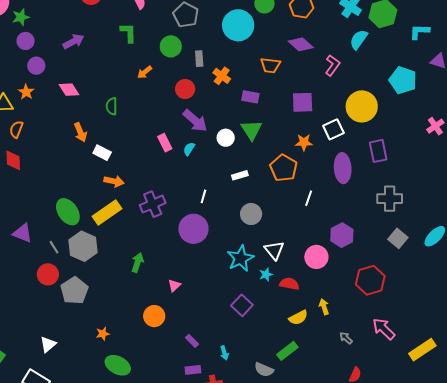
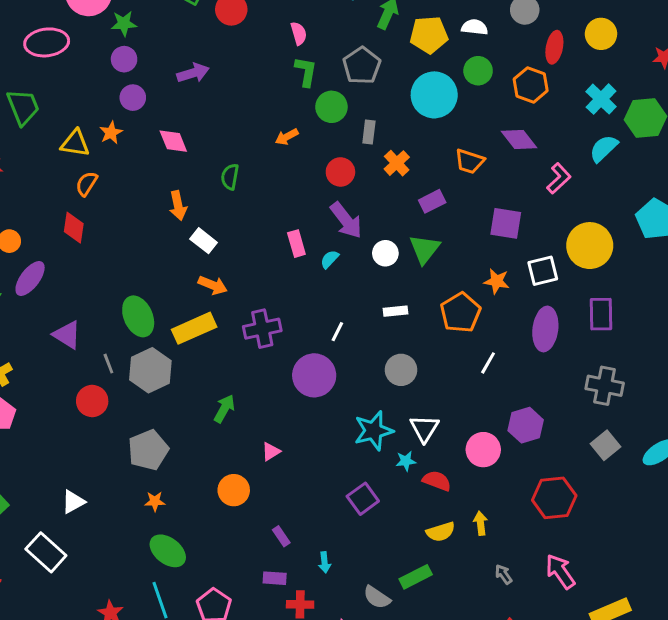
green L-shape: (128, 33) -> (306, 72), moved
purple rectangle: (250, 97) -> (432, 201), turned -48
gray pentagon: (74, 291) -> (148, 450), moved

